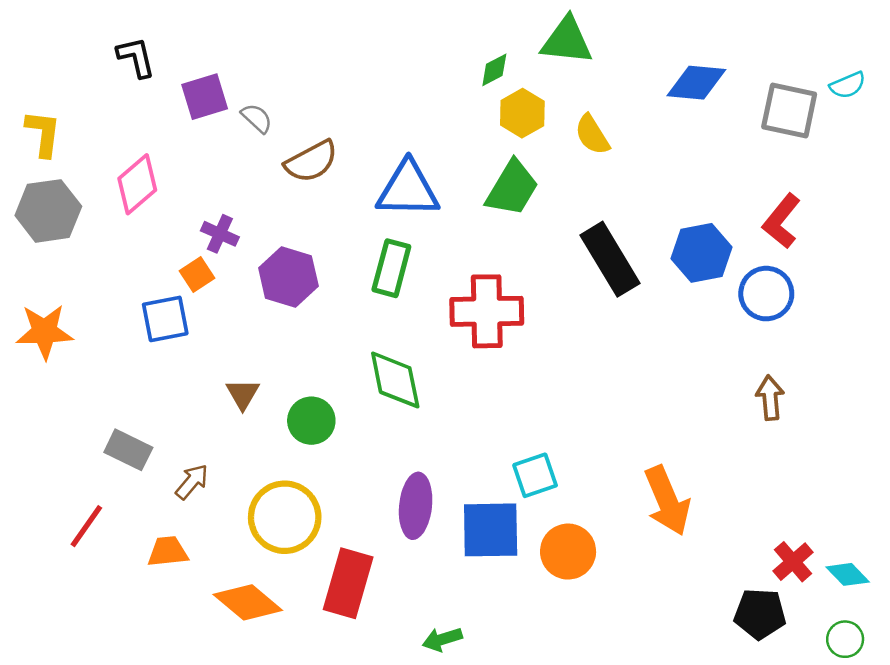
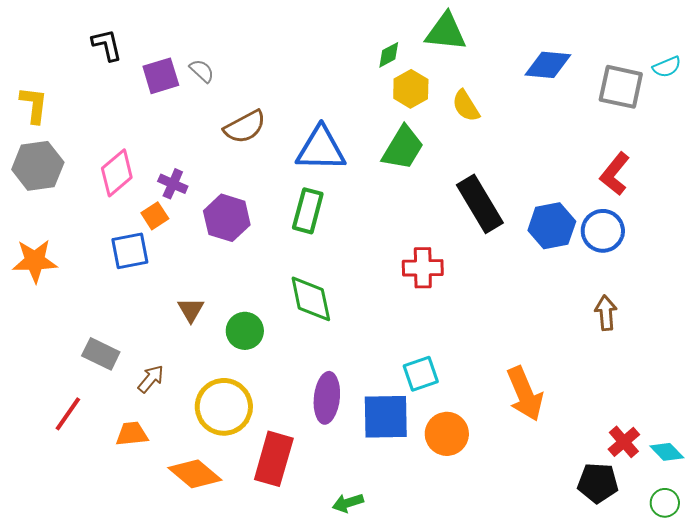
gray semicircle: (257, 118) -> (202, 71), moved
pink diamond: (137, 184) -> (117, 173), moved
blue hexagon: (701, 253) -> (552, 226), moved
red cross: (487, 311) -> (423, 268), moved, size x0.7

